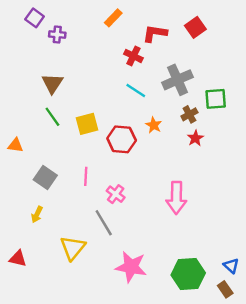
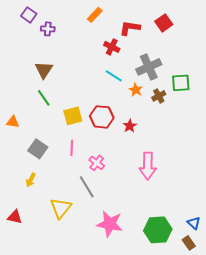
yellow square: (87, 124) -> (73, 116), moved
orange star: (154, 125) -> (136, 90), moved
red star: (195, 138) -> (130, 126), moved

